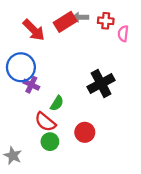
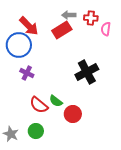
red rectangle: (65, 22) -> (62, 30), moved
blue circle: (21, 67) -> (19, 45), moved
green semicircle: (57, 103) -> (56, 101), moved, turned 96
green circle: (50, 142) -> (36, 131), moved

